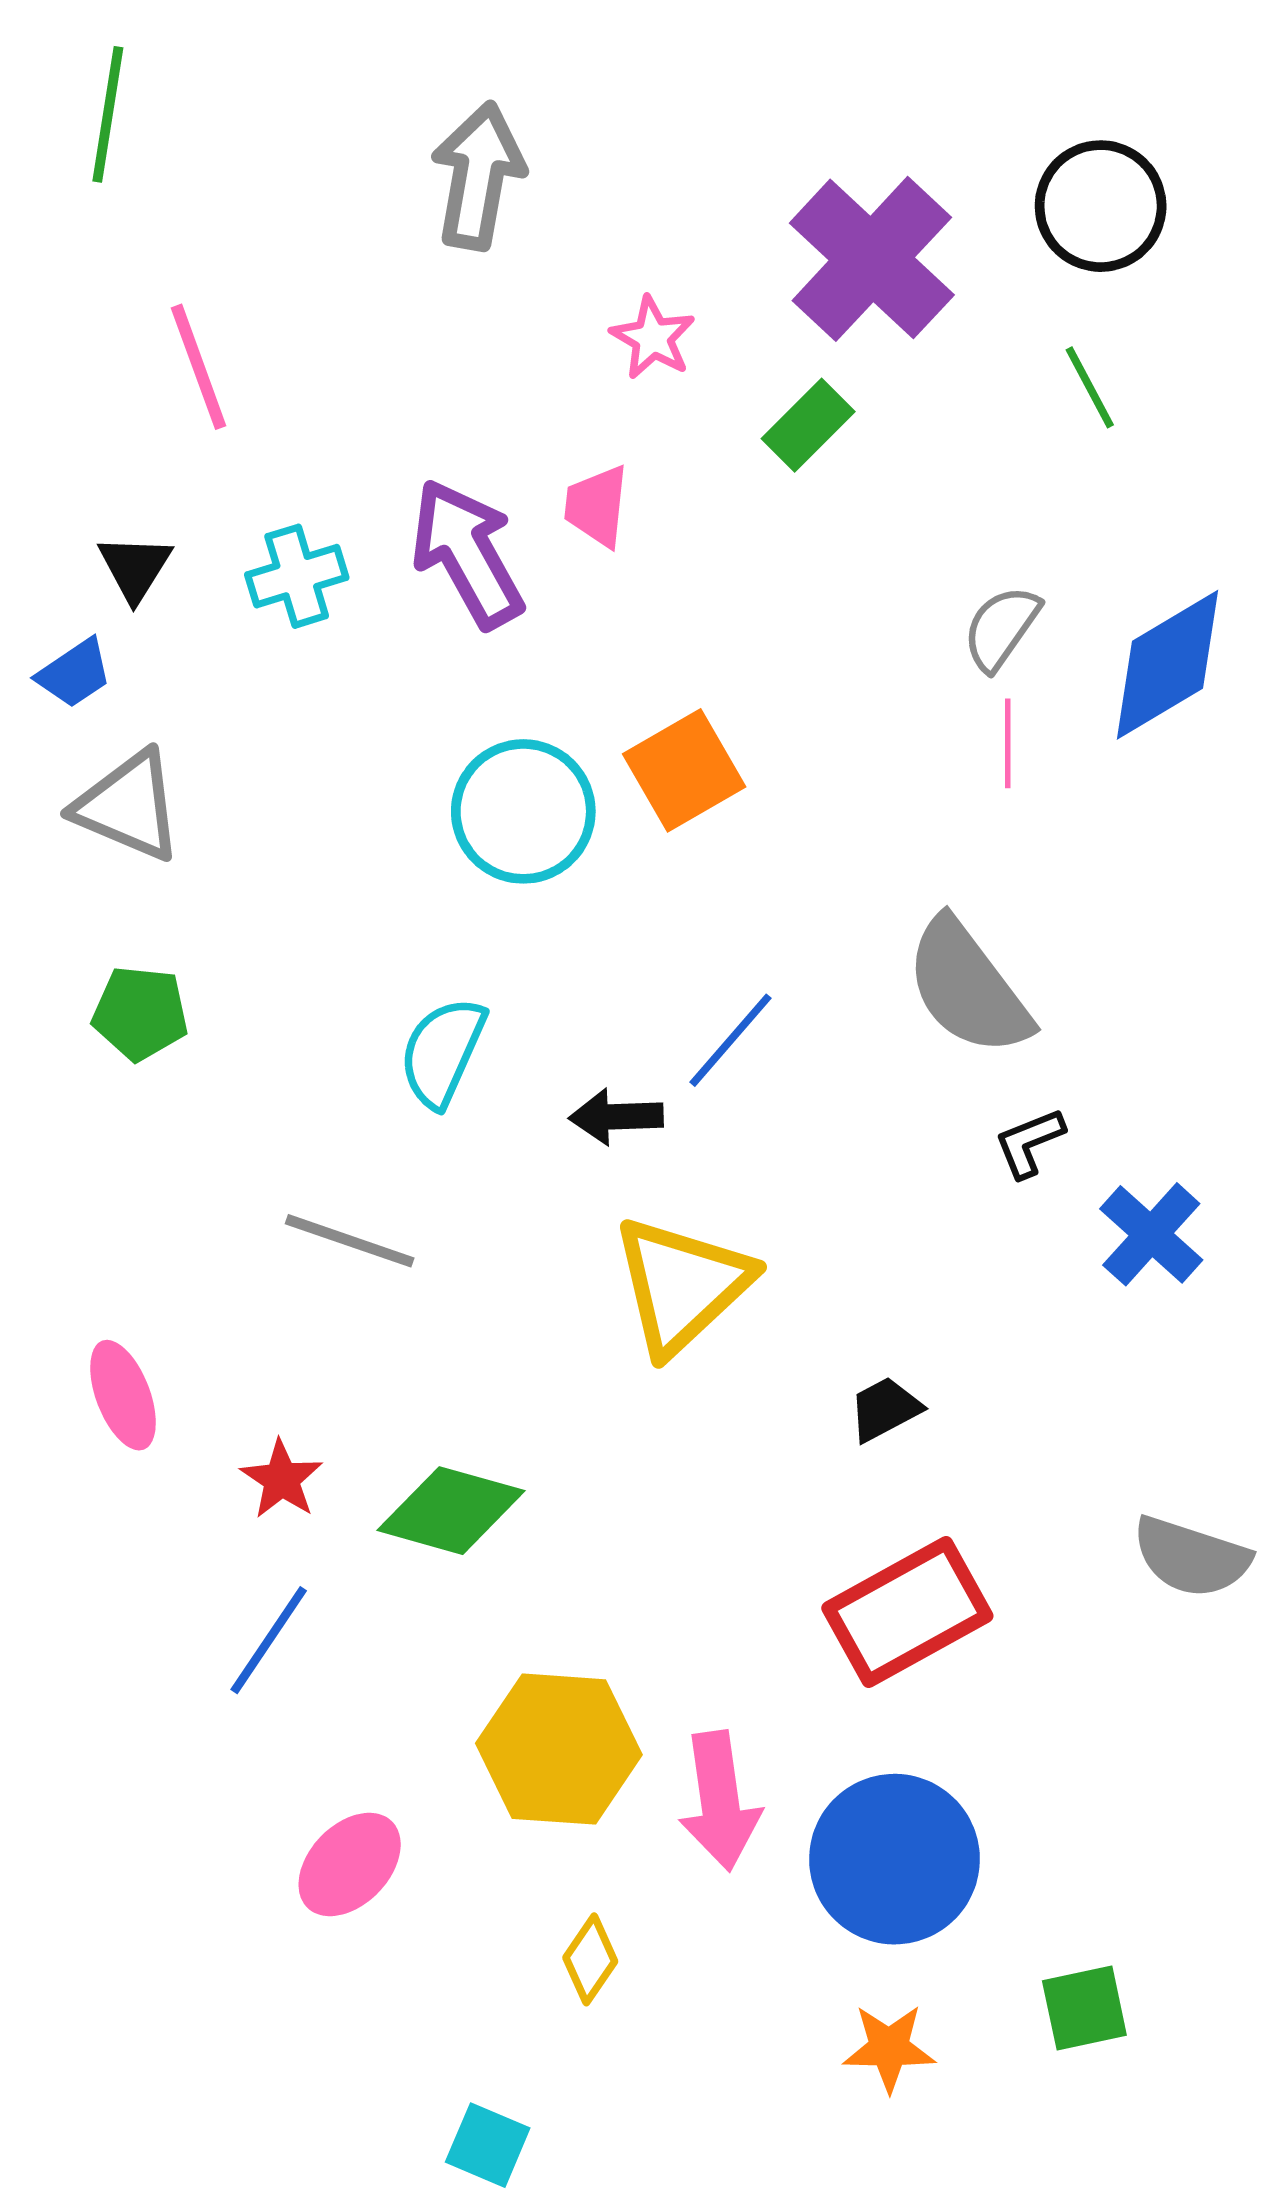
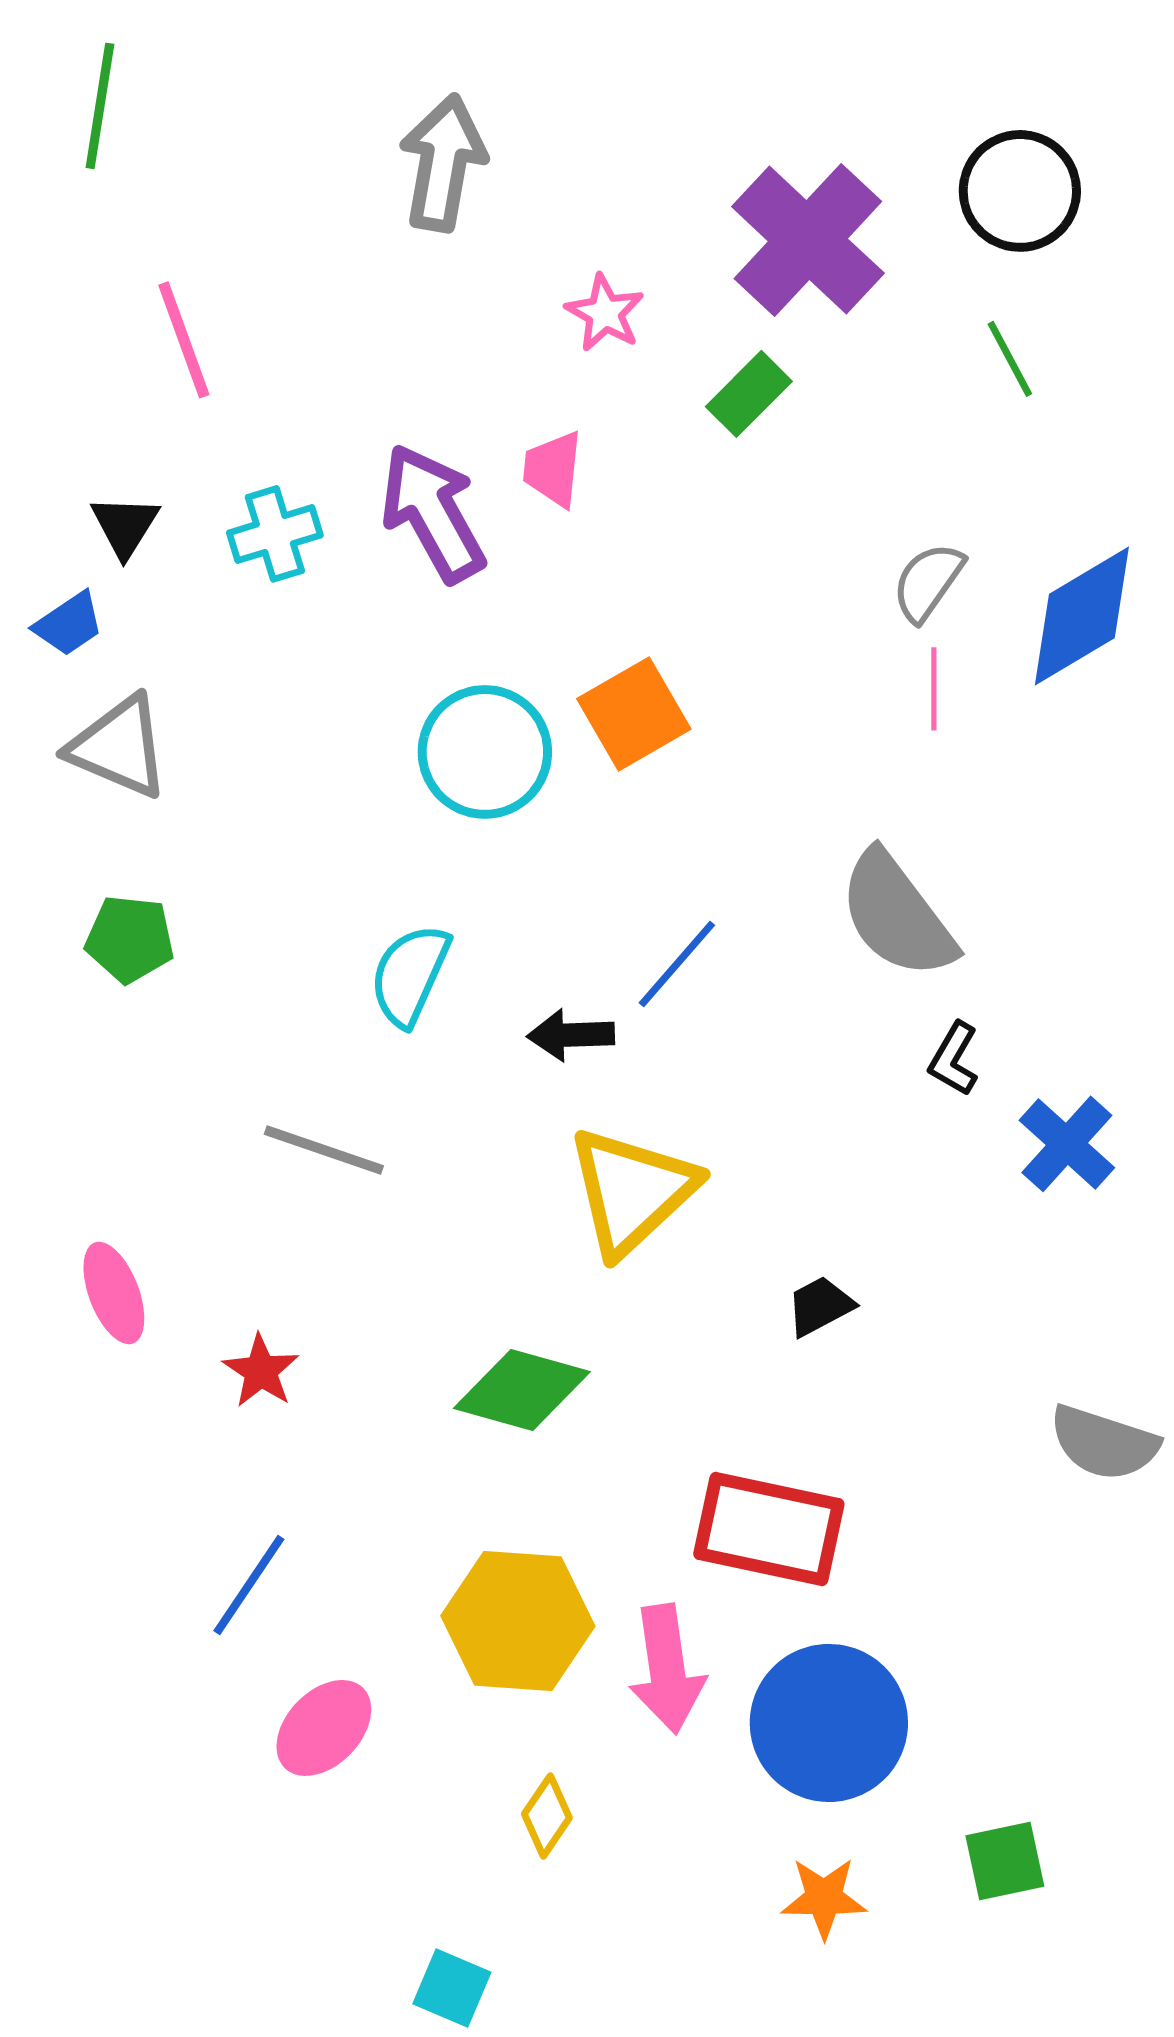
black L-shape: (1029, 1143) -> (954, 1059), turned -38
green diamond: (451, 1511) -> (522, 1390), moved
red rectangle: (907, 1612) -> (769, 1529), moved, turned 41
blue line: (269, 1640) -> (249, 1585), moved

